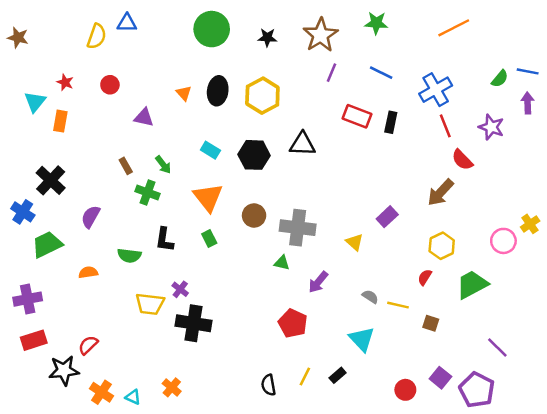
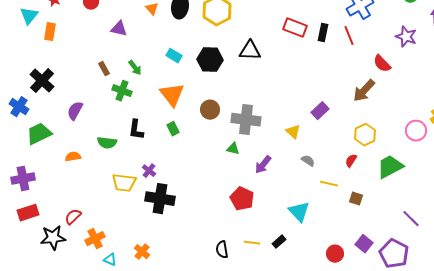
red line: (445, 126) -> (349, 36), moved
gray semicircle: (370, 297) -> (308, 161), moved
yellow line: (305, 377) -> (252, 243), turned 70
orange cross: (101, 392) -> (95, 239), moved, turned 30

